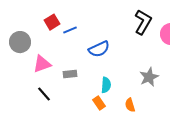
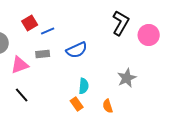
gray rectangle: (70, 74) -> (43, 54), moved

